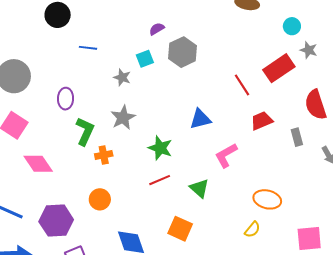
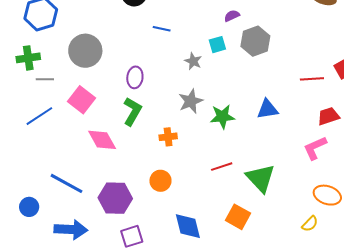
red line: (242, 85) -> (312, 79), turned -65
green L-shape: (85, 131) -> (132, 111), moved
green star: (160, 148) -> (222, 117), moved, turned -30
pink L-shape: (226, 155) -> (315, 148), moved
green triangle: (199, 188) -> (261, 178), size x1.5

